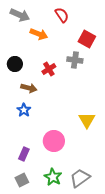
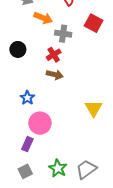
gray cross: (75, 60) -> (63, 34), moved
brown arrow: (29, 88) -> (55, 75), moved
pink circle: (54, 141) -> (40, 123), moved

